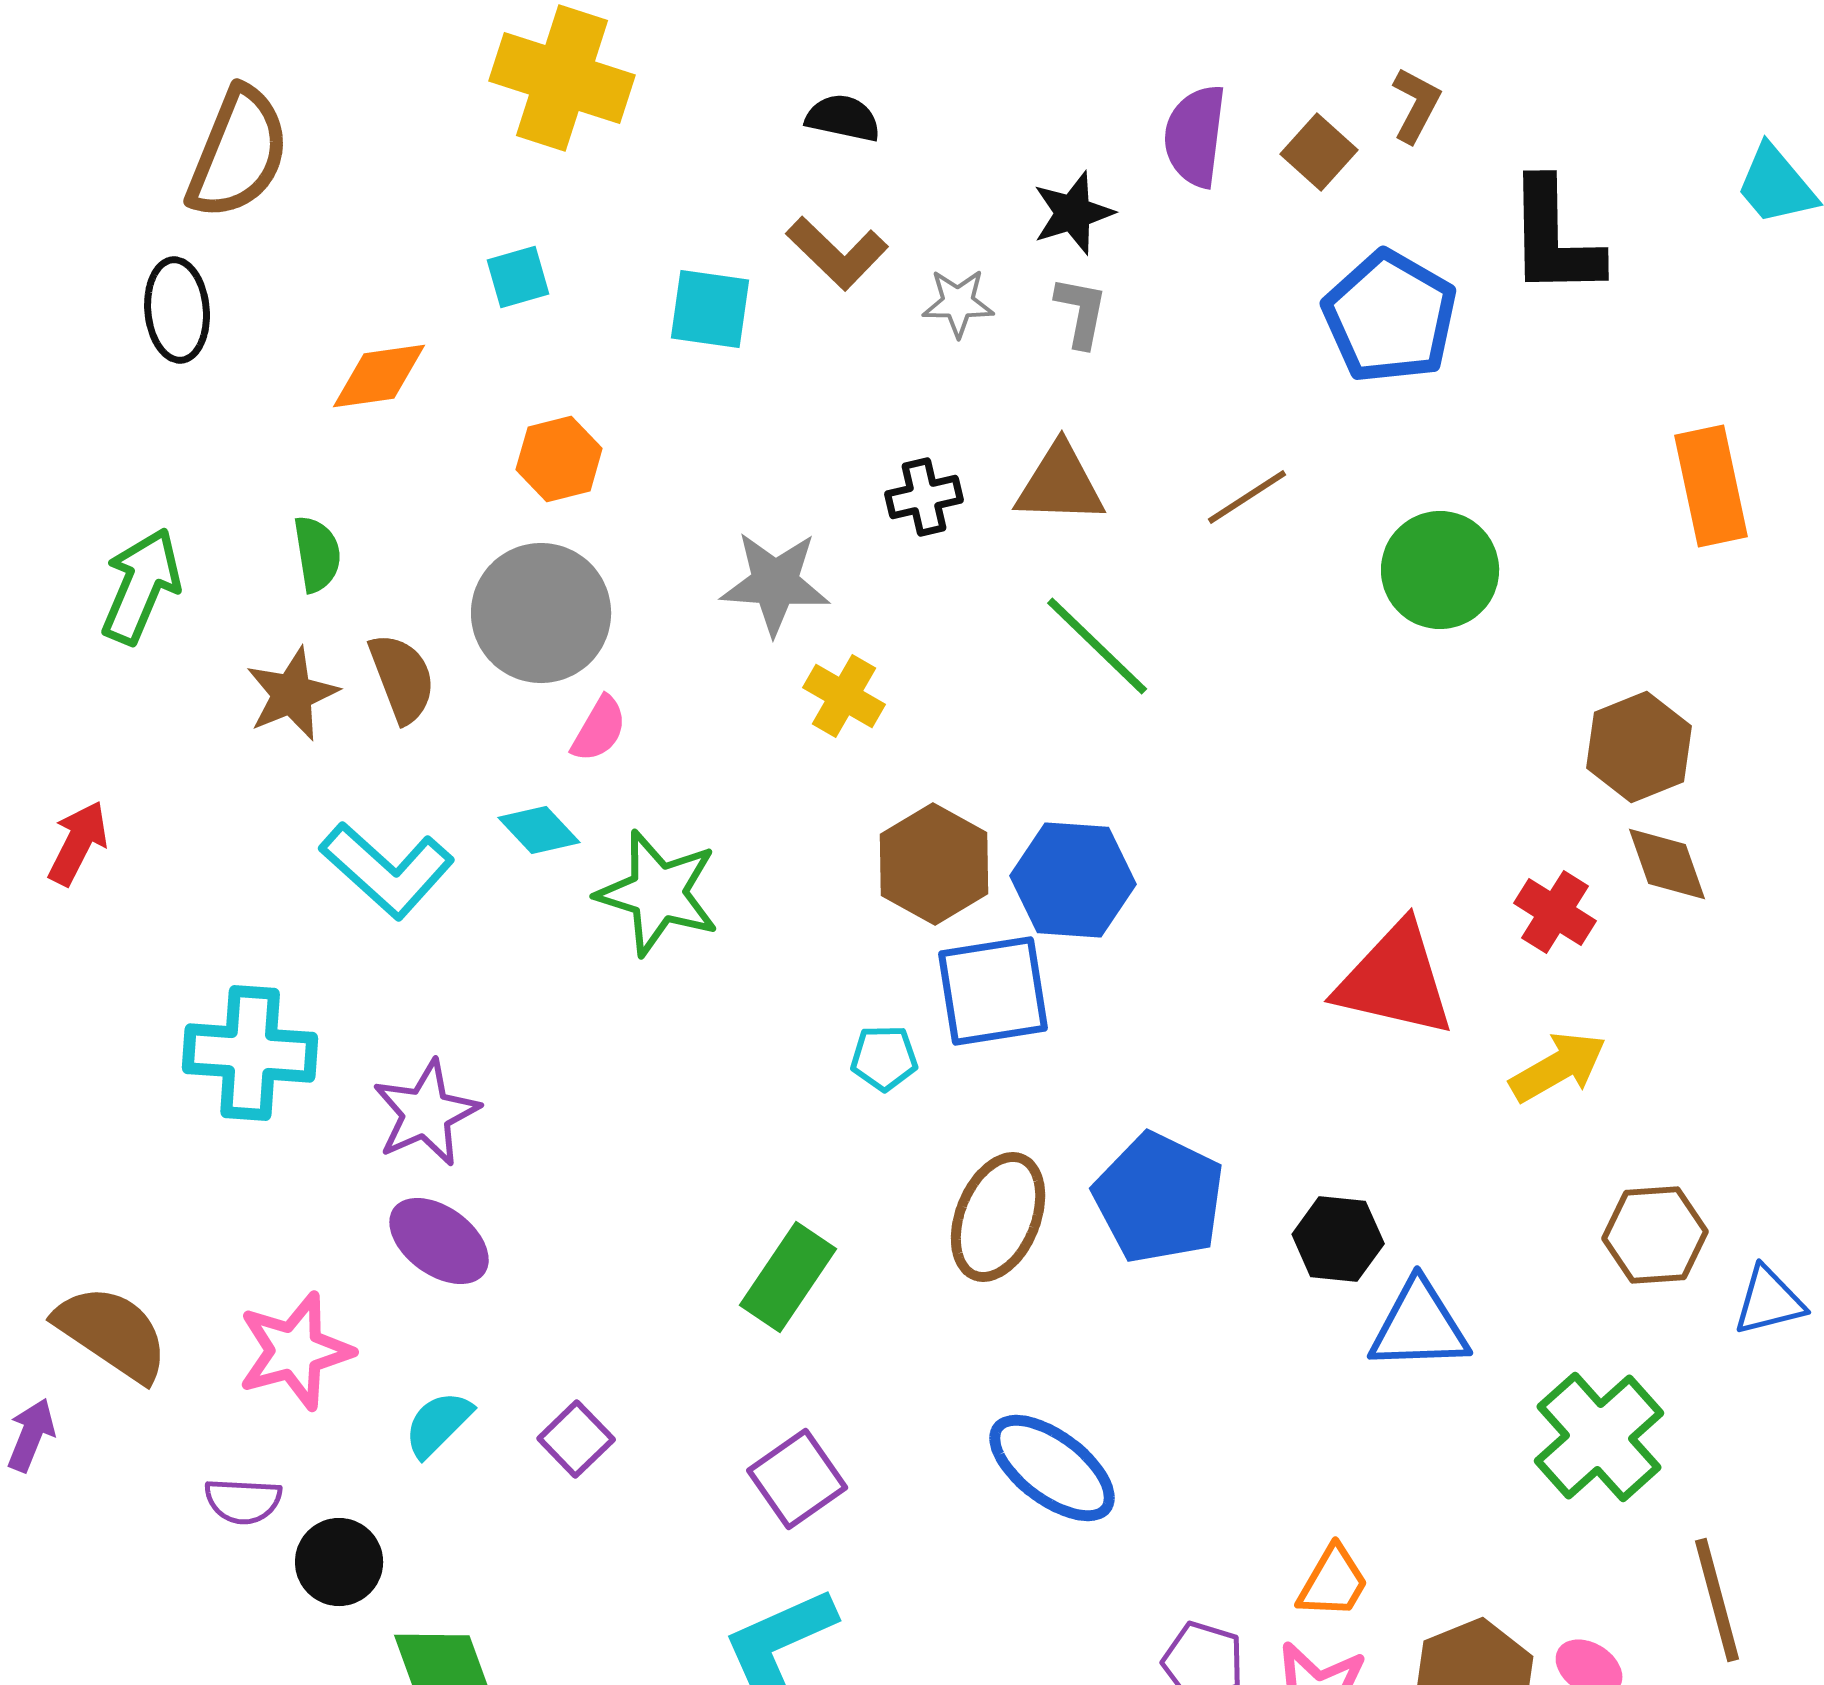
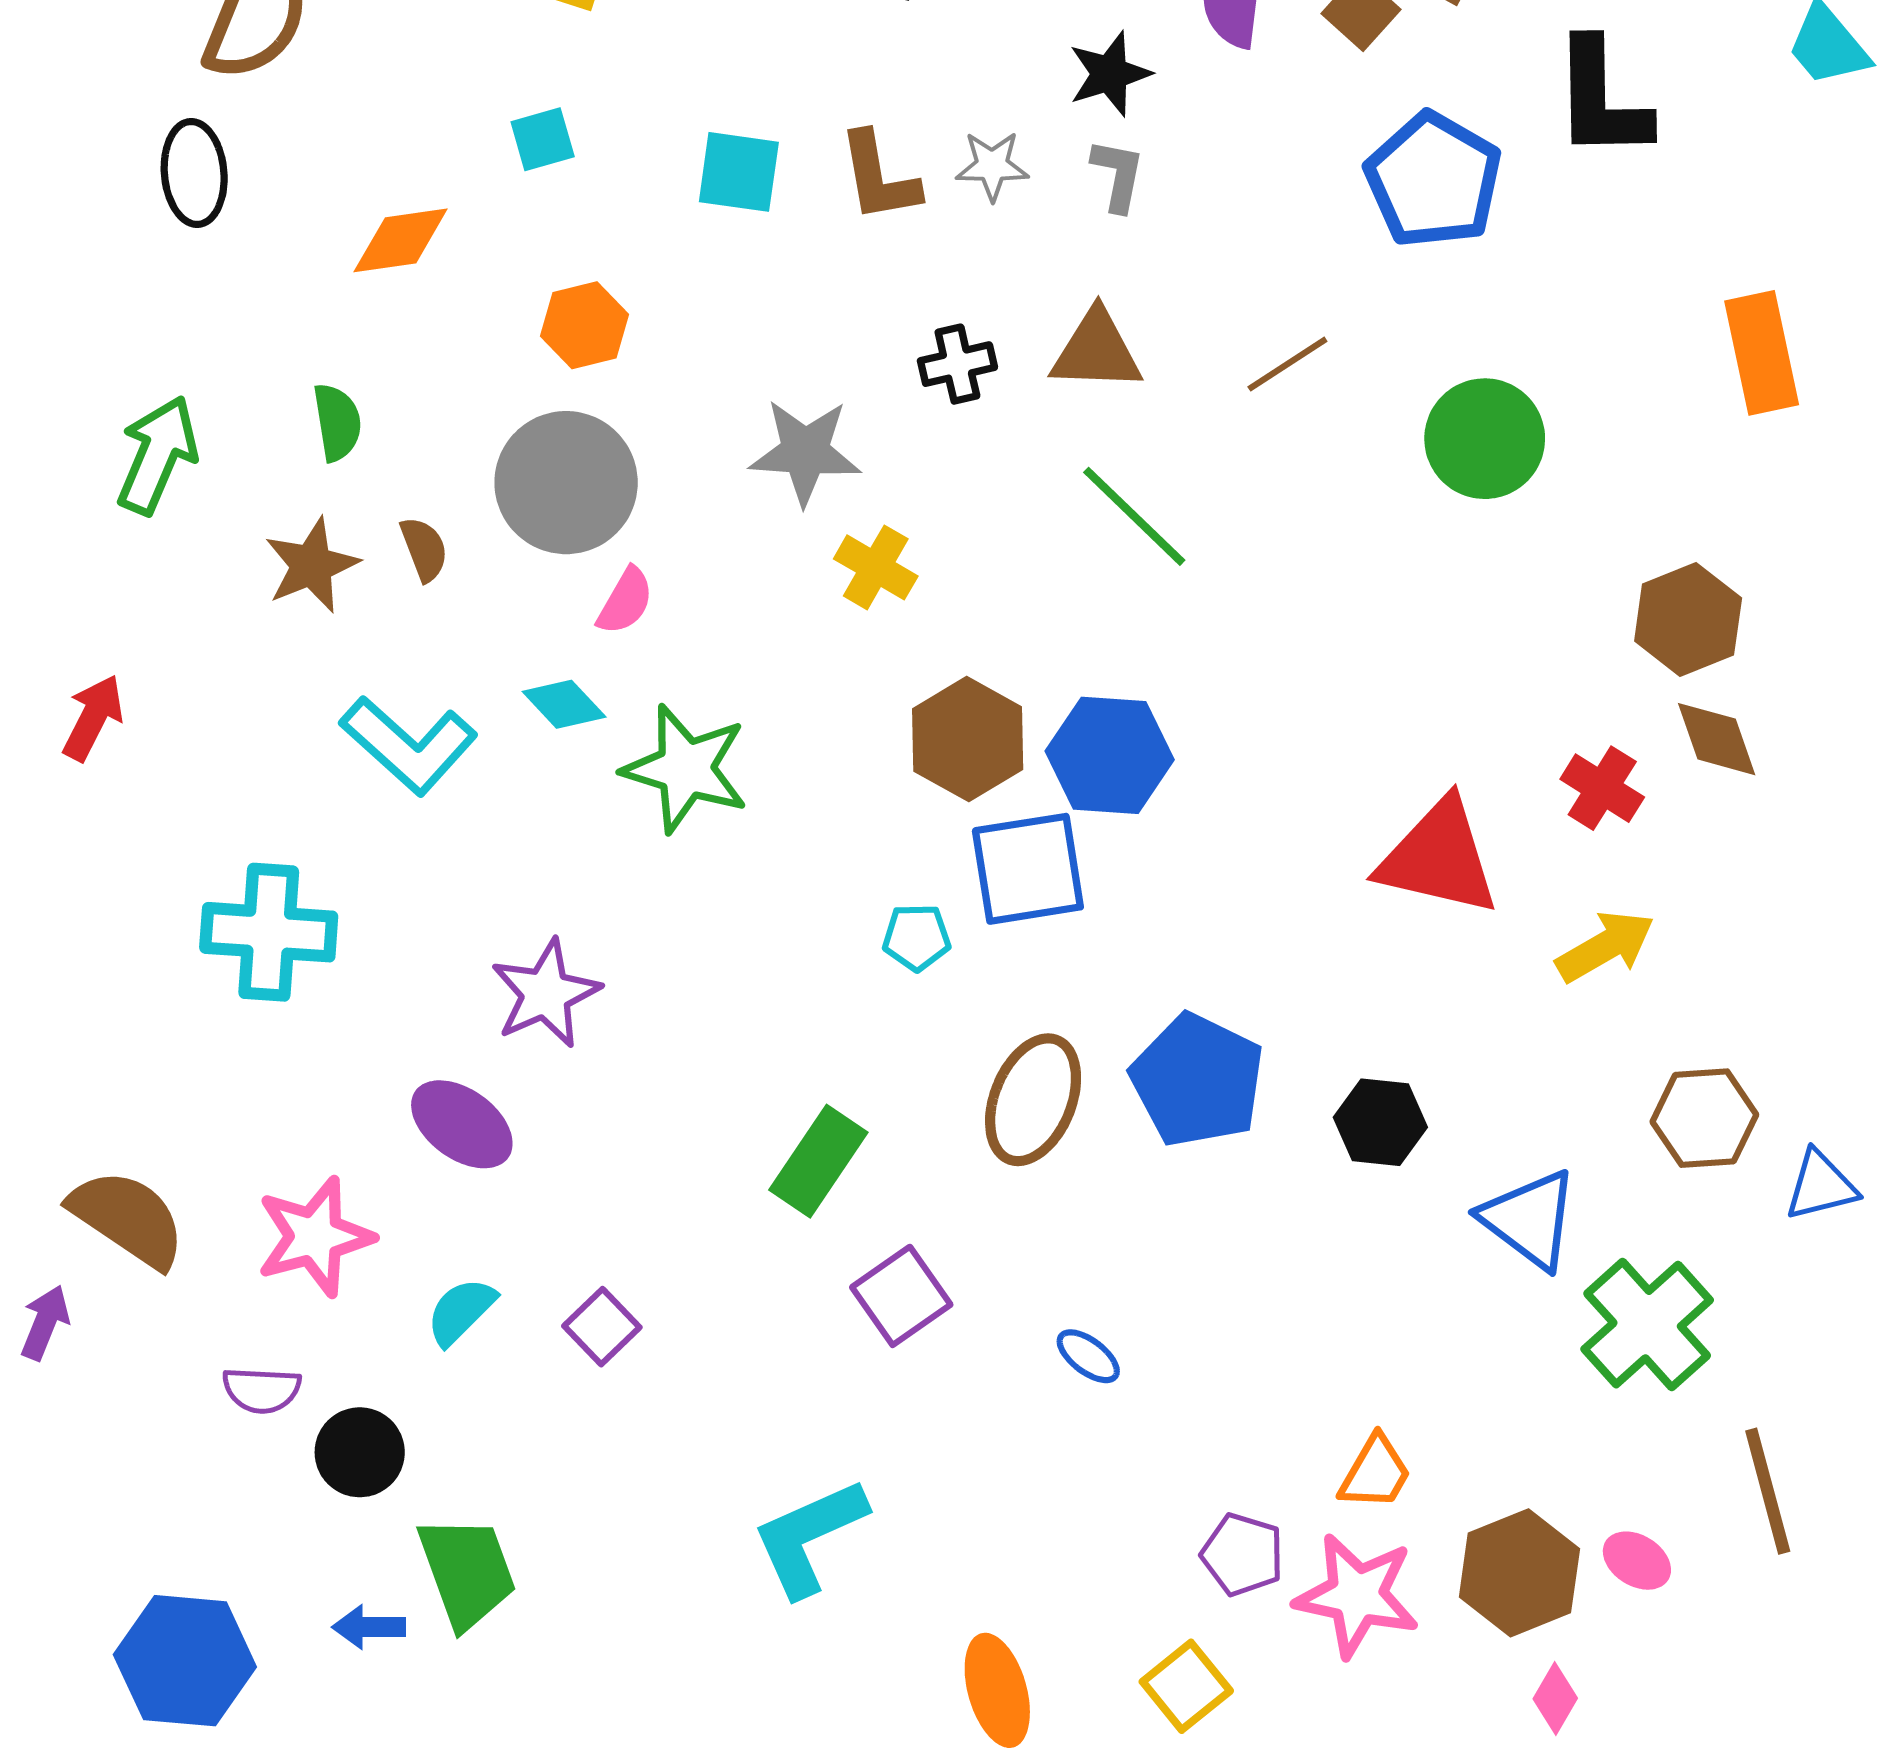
brown L-shape: (837, 253) -> (879, 177), moved, turned 36
brown semicircle: (402, 678) -> (424, 549), size x0.7
purple star: (426, 1113) -> (546, 993), moved
blue triangle: (1419, 1326) -> (1530, 1219), moved, turned 39
blue ellipse: (1052, 1468) -> (1088, 1356), size x0.5
purple square: (797, 1479) -> (901, 1296), moved

